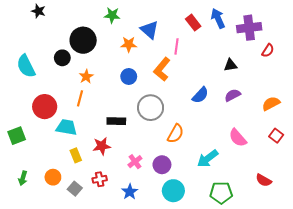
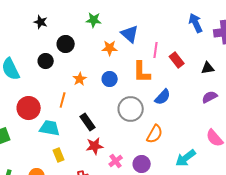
black star: (38, 11) -> (41, 22), moved
red rectangle: (193, 23) -> (177, 60), moved
black circle: (83, 40) -> (66, 44), size x0.7
orange L-shape: (162, 69) -> (142, 72), turned -40
orange star: (86, 76) -> (80, 79), moved
blue semicircle: (200, 95) -> (163, 97), moved
black rectangle: (116, 121) -> (88, 122), moved, turned 54
red star: (102, 146) -> (95, 146), moved

